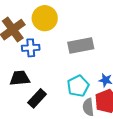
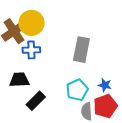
yellow circle: (45, 18) -> (31, 23), moved
gray rectangle: (81, 46) -> (81, 50), turned -70

